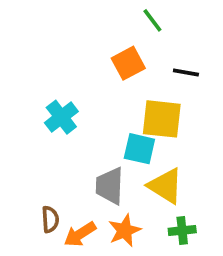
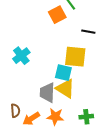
orange square: (128, 63) -> (57, 15), moved
yellow triangle: (165, 186) -> (65, 89), moved
orange star: (125, 230) -> (55, 117), turned 30

